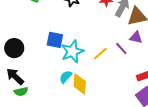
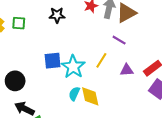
purple triangle: (136, 38) -> (127, 70), moved
purple line: (121, 49) -> (119, 40), moved

